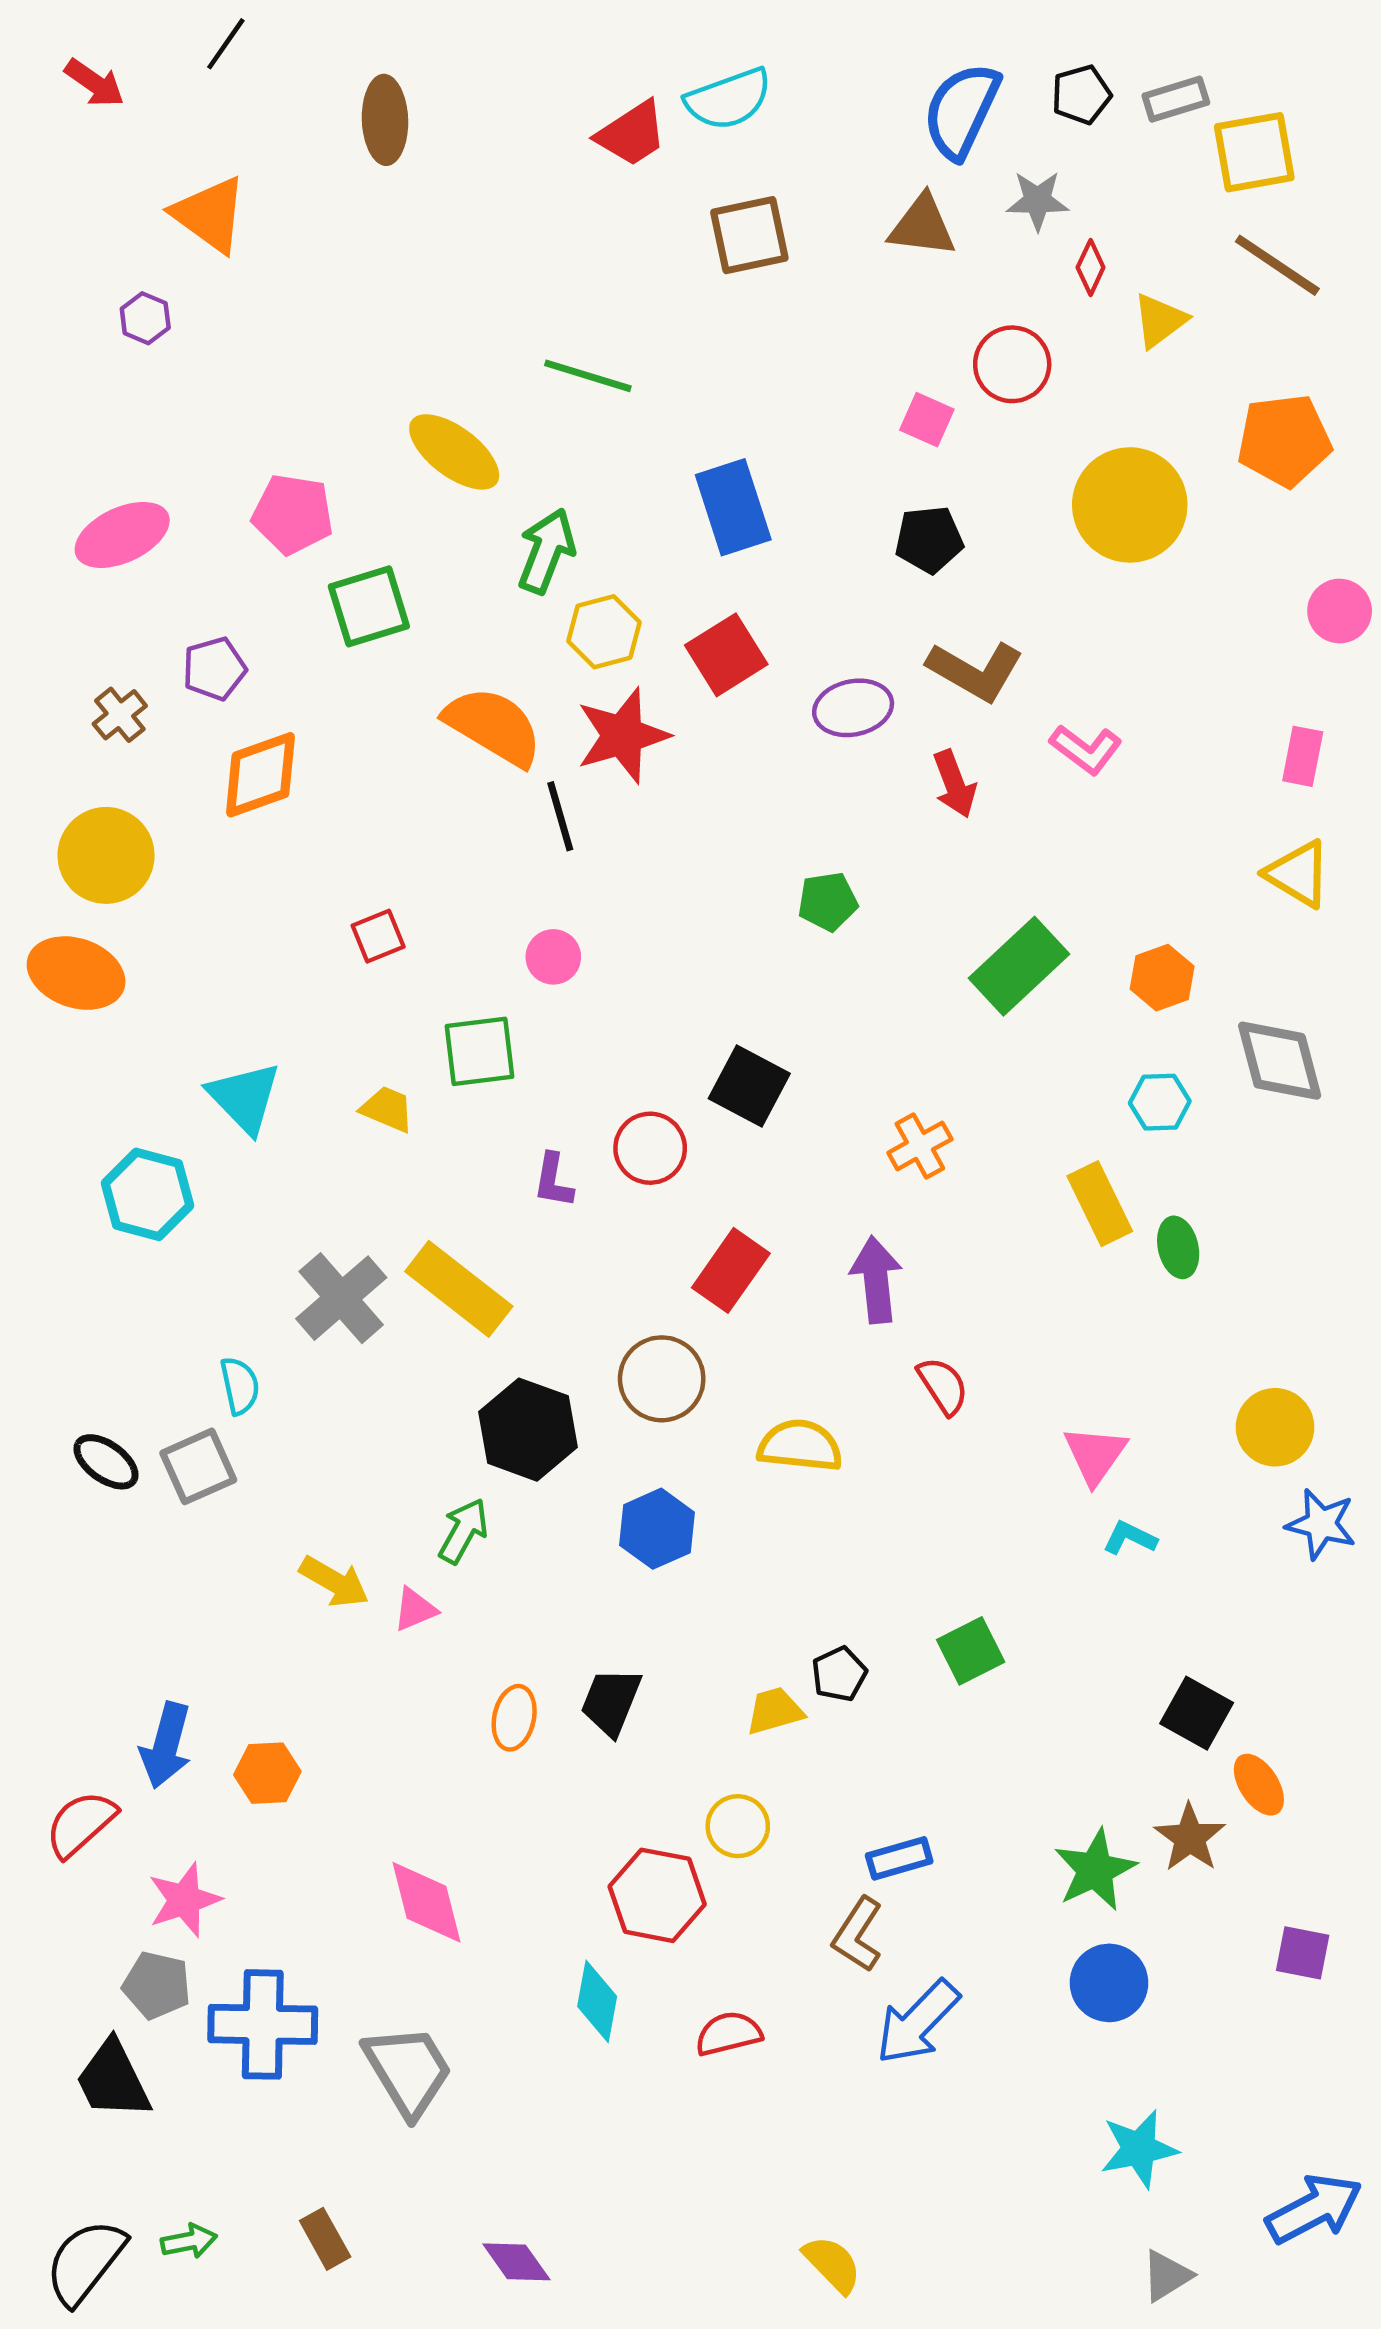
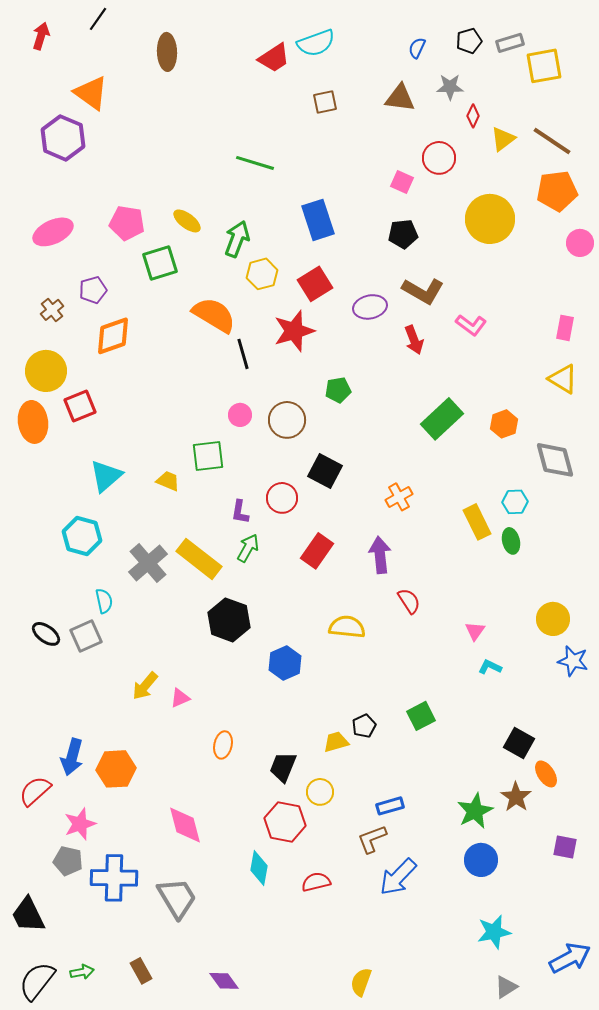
red arrow: (94, 83) -> (41, 36), turned -108
blue semicircle: (961, 111) -> (417, 48), size x0.5
brown square: (749, 235) -> (325, 102), size x0.7
brown line: (1277, 265) -> (552, 141), moved
purple hexagon: (145, 318) -> (63, 138), size x2.0
yellow ellipse: (454, 452) -> (187, 221), moved, size x0.7
pink circle: (1340, 611) -> (580, 243), moved
red star: (622, 736) -> (294, 331), moved
green pentagon: (828, 902) -> (338, 390), moved
red square: (378, 936) -> (80, 406), moved, size x1.4
orange ellipse: (76, 973) -> (33, 422), turned 63
cyan triangle: (244, 1098) -> (106, 476), turned 33
cyan hexagon: (1160, 1102) -> (515, 502), moved
cyan hexagon: (148, 1194) -> (82, 536), moved
brown circle: (662, 1379) -> (287, 420), moved
pink triangle: (1095, 1455) -> (475, 631), size x0.7
green arrow: (463, 1531) -> (248, 548), moved
yellow arrow: (334, 1582) -> (145, 686), turned 100
black trapezoid: (611, 1702) -> (283, 767), moved
orange hexagon: (267, 1773) -> (116, 769), size x1.4
brown L-shape: (858, 1934) -> (372, 839), turned 36
black trapezoid: (113, 2080) -> (28, 915), moved
yellow semicircle: (832, 2264) -> (361, 982), turned -116

